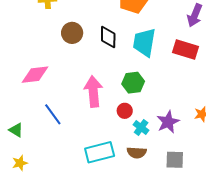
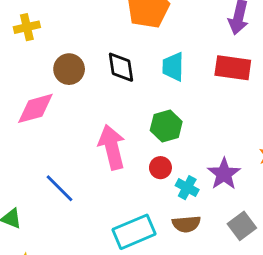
cyan trapezoid: (144, 42) -> (173, 67), size x0.7
pink diamond: (35, 75) -> (35, 108), moved
gray square: (175, 160) -> (242, 226), turned -30

